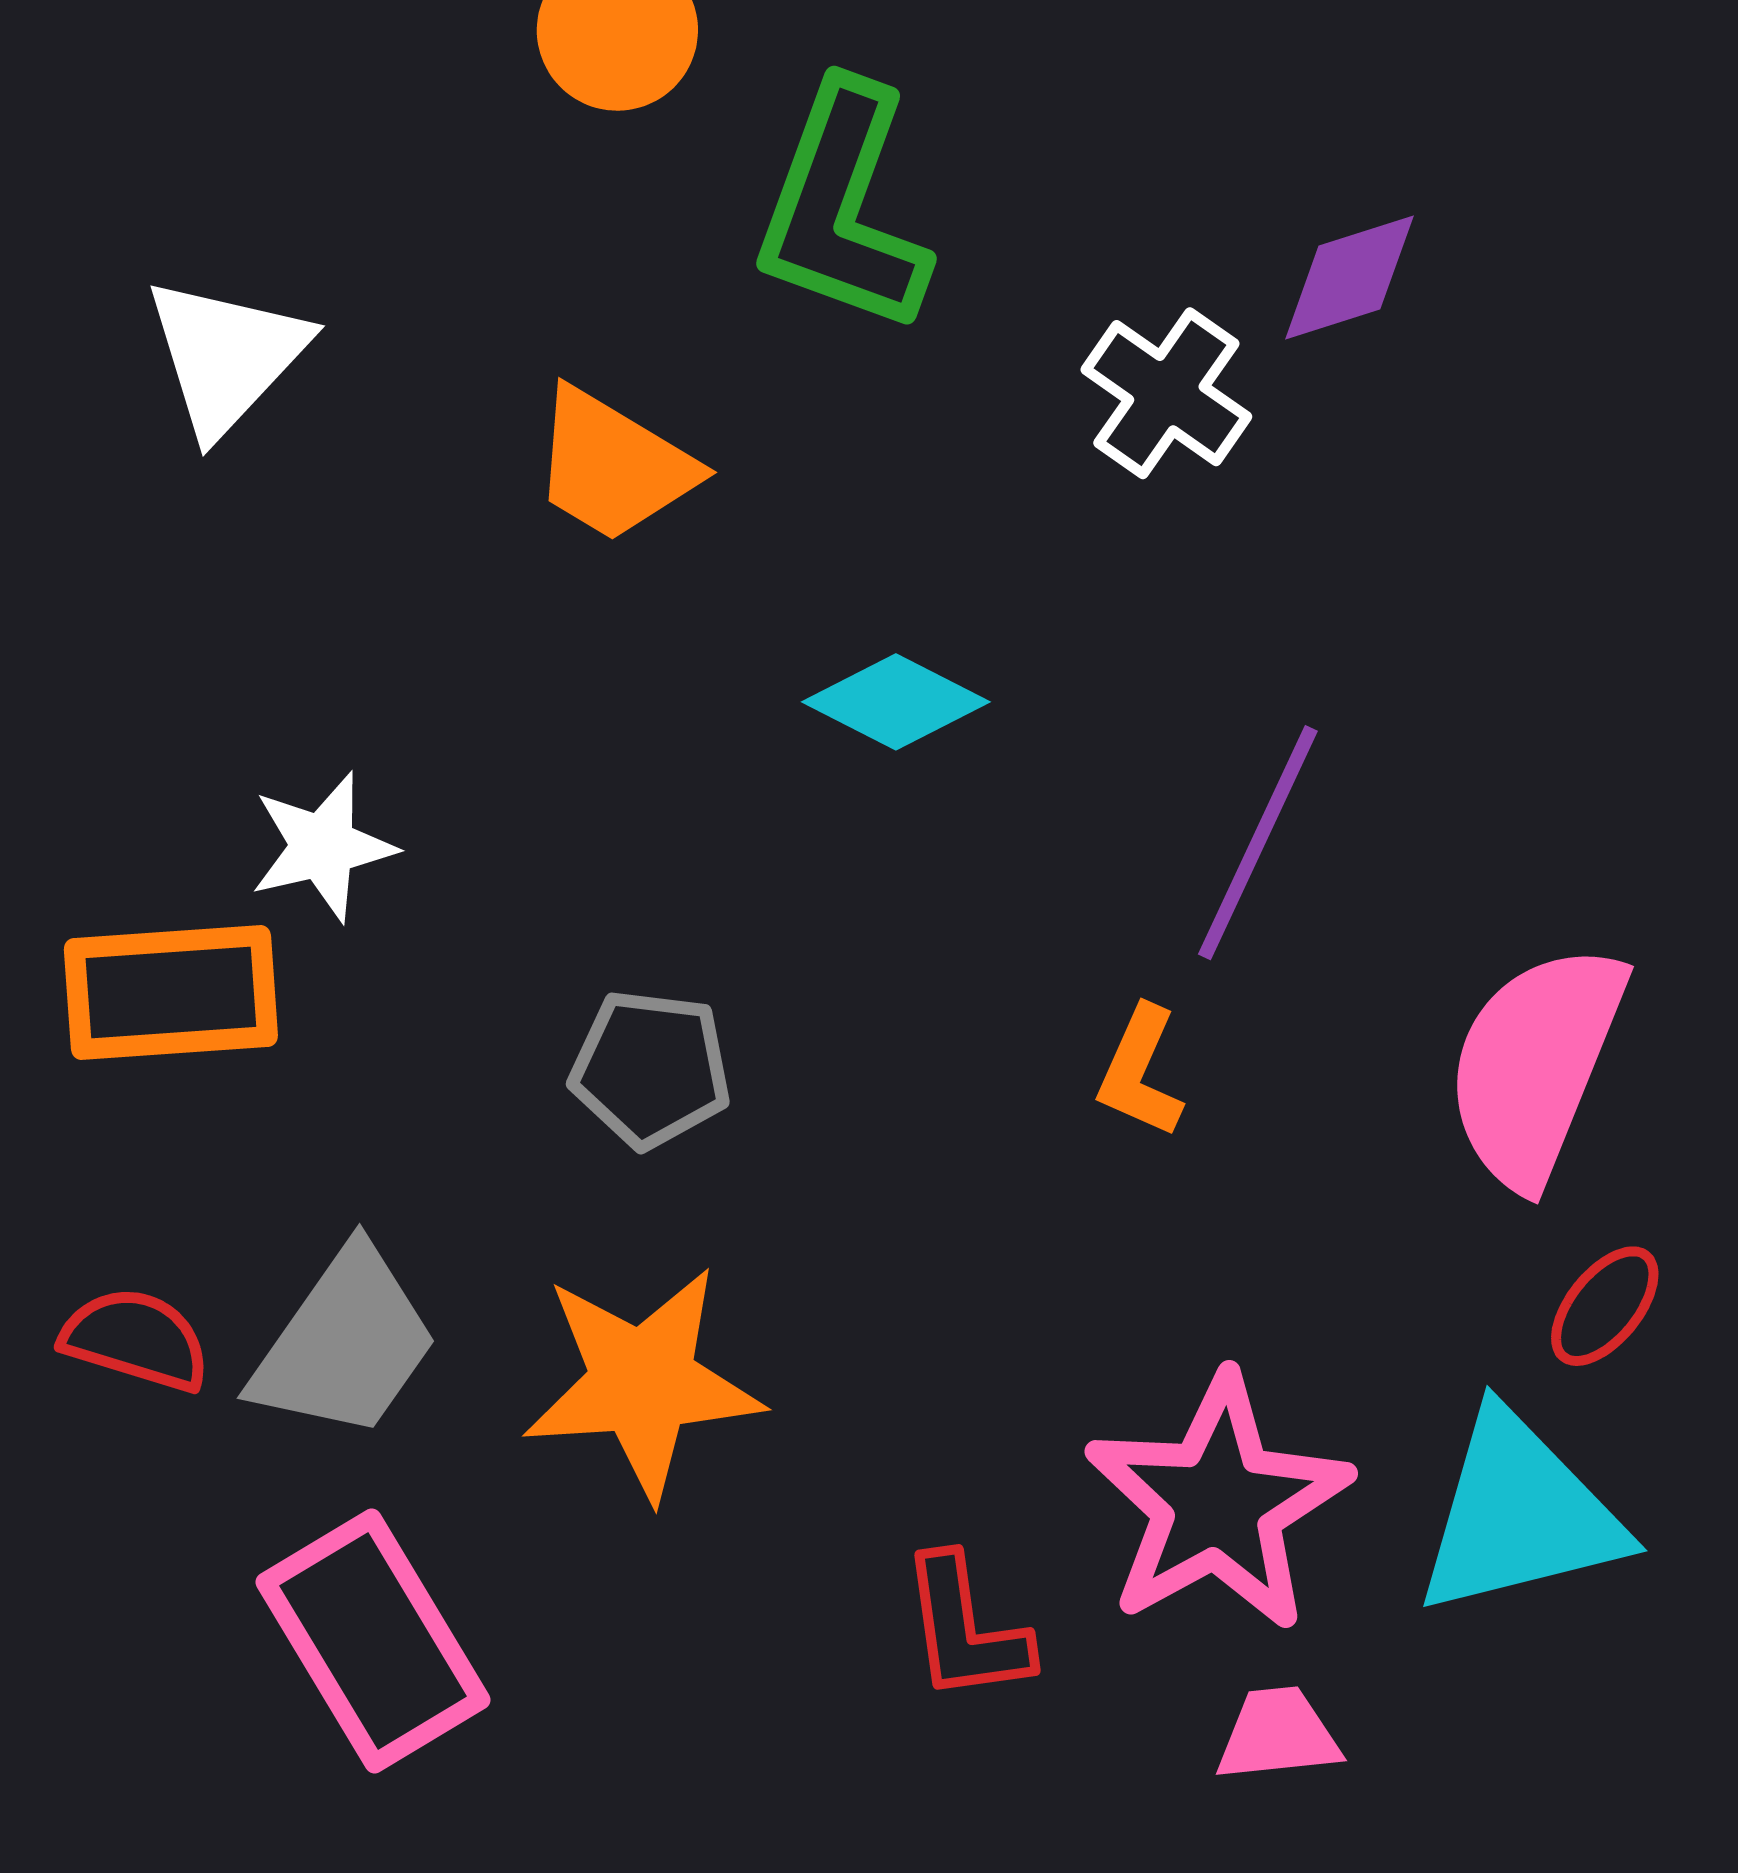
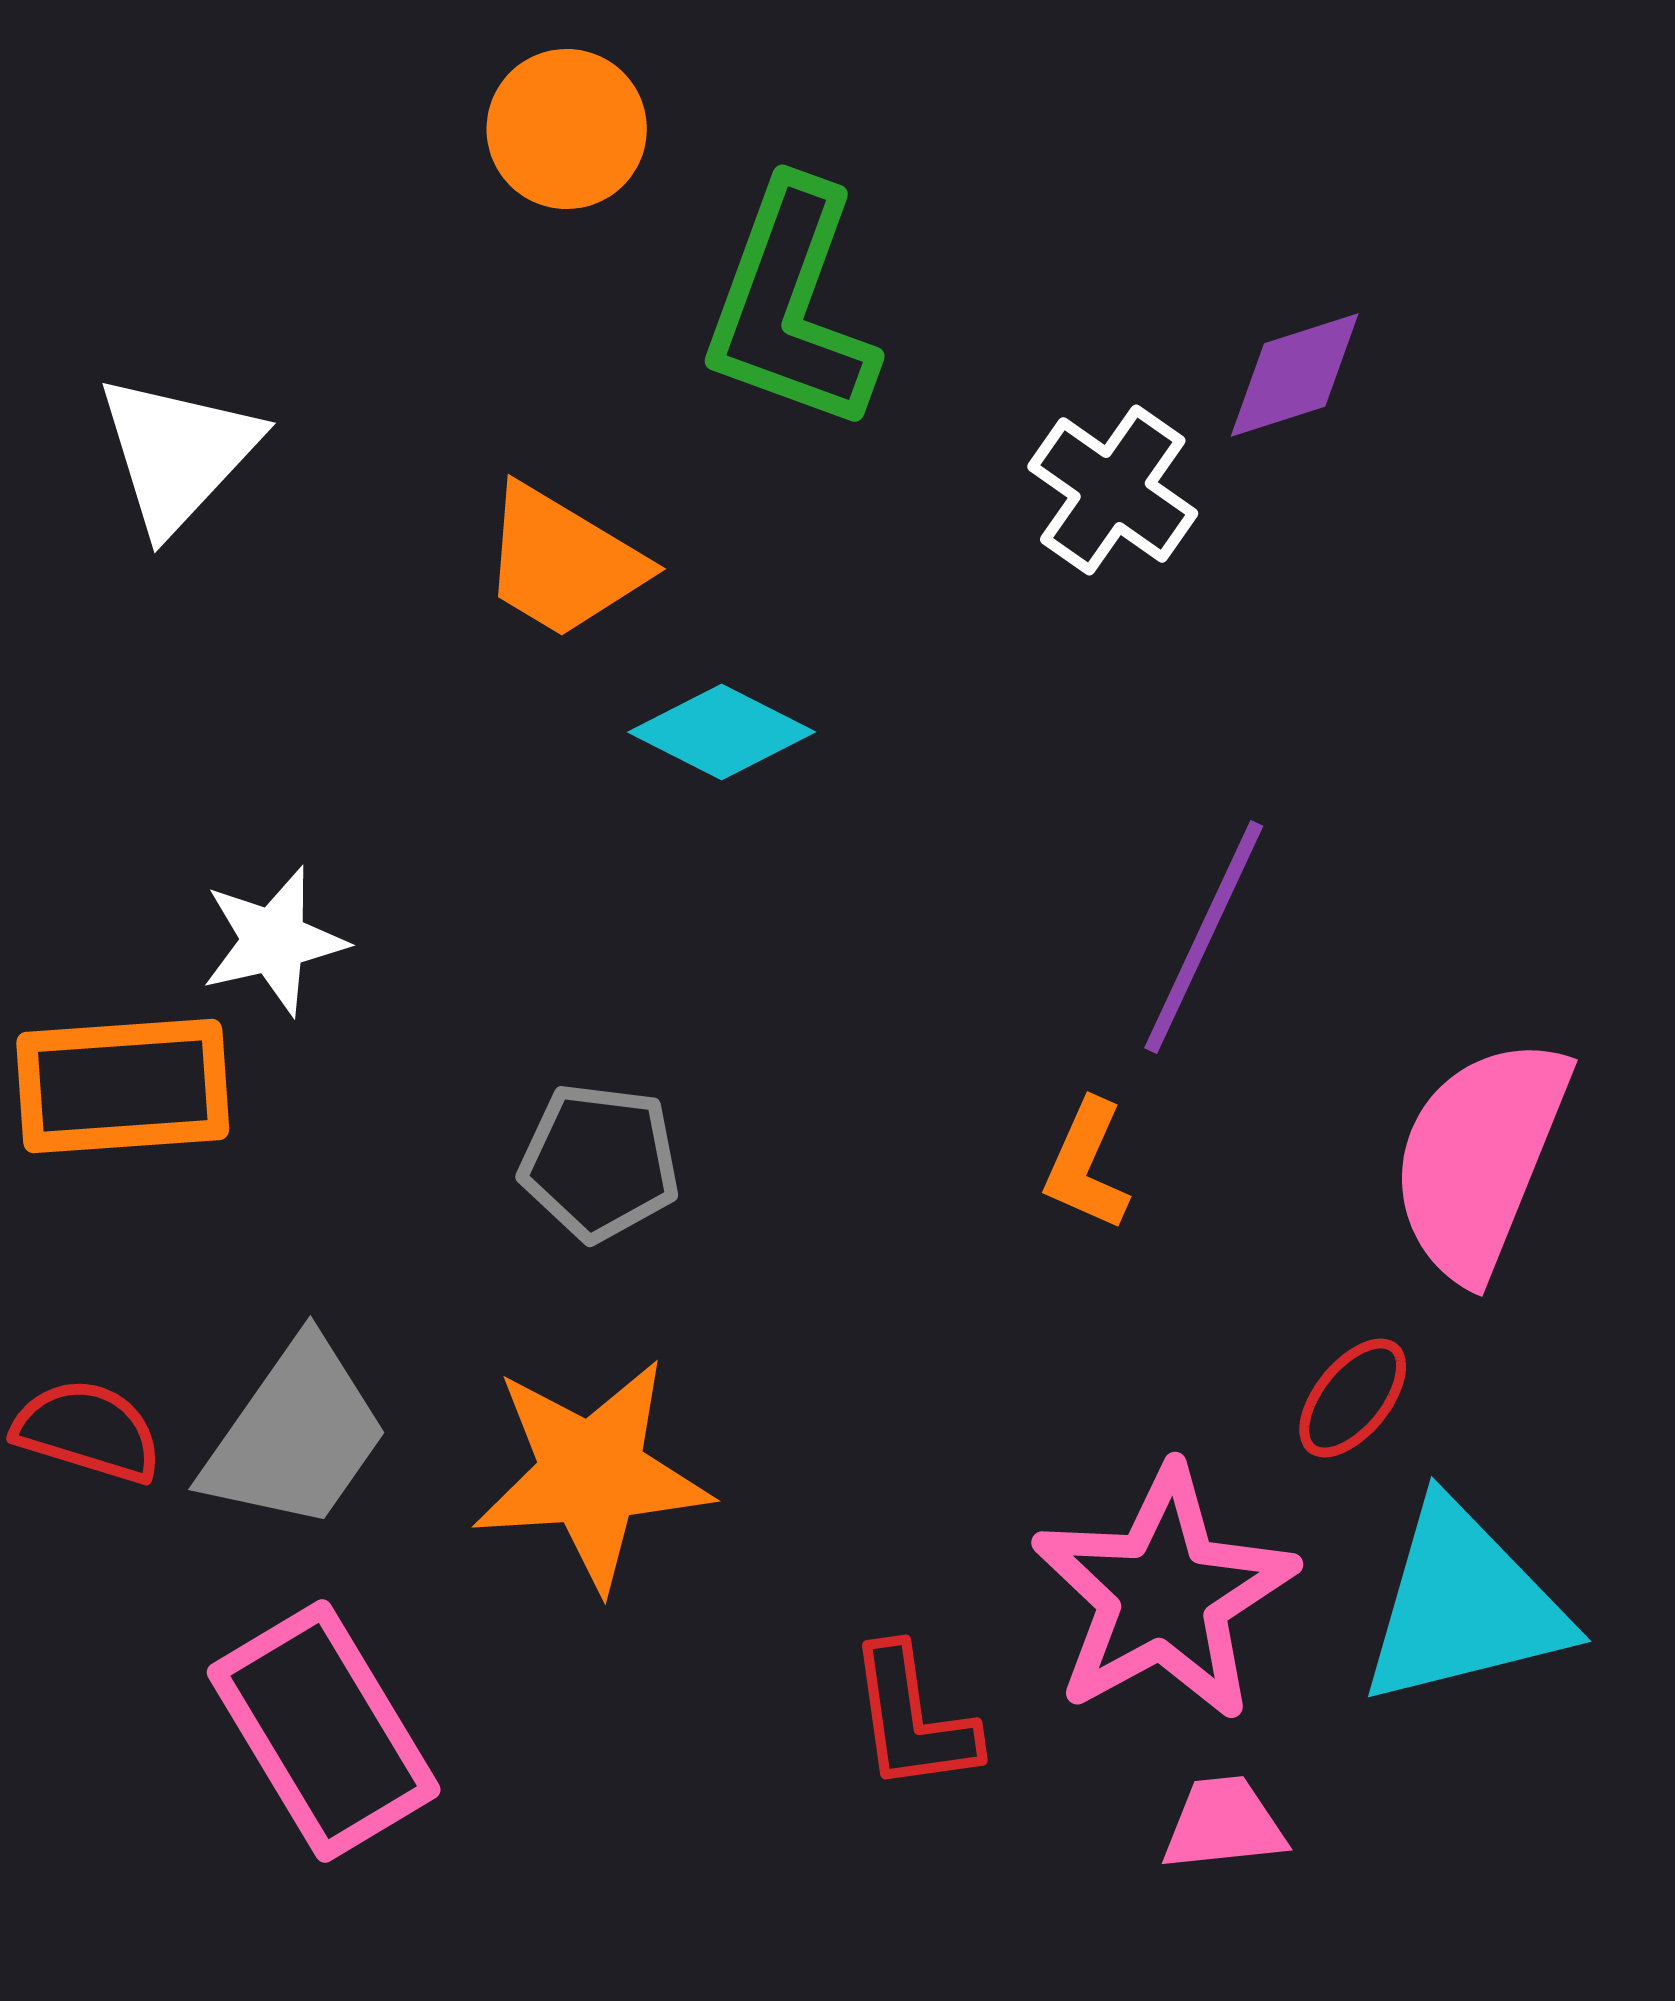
cyan diamond: (896, 702) -> (722, 732), moved
red ellipse: (1605, 1306) -> (1353, 1398), moved

